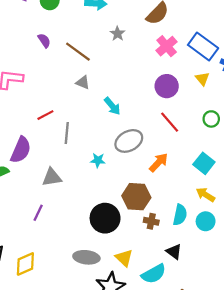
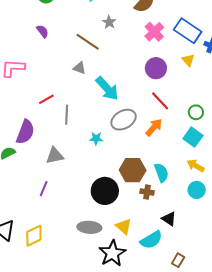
brown line: (78, 52) -> (88, 42), moved
cyan arrow: (112, 106) -> (107, 88), size x1.5
green circle: (211, 119) -> (196, 112), moved
orange arrow: (159, 163) -> (154, 127), moved
cyan semicircle: (180, 215) -> (161, 173), moved, turned -30

